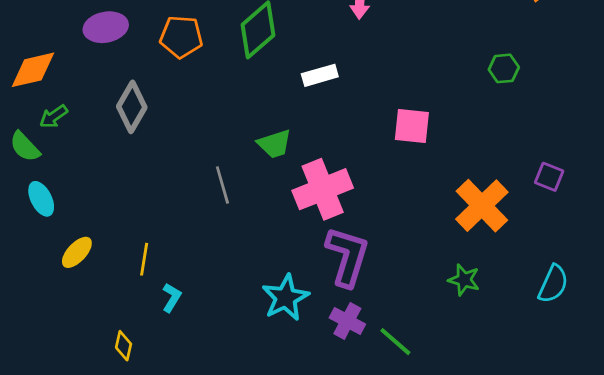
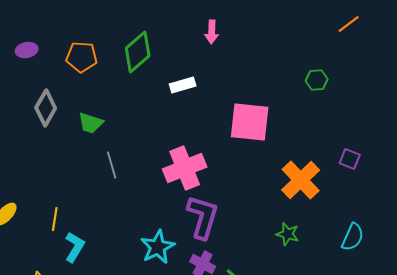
purple ellipse: (106, 27) -> (27, 50), size x0.7
pink square: (412, 126) -> (250, 122), size x1.5
green trapezoid: (275, 144) -> (91, 123), moved, turned 36
cyan L-shape: (172, 298) -> (75, 247), size x1.4

